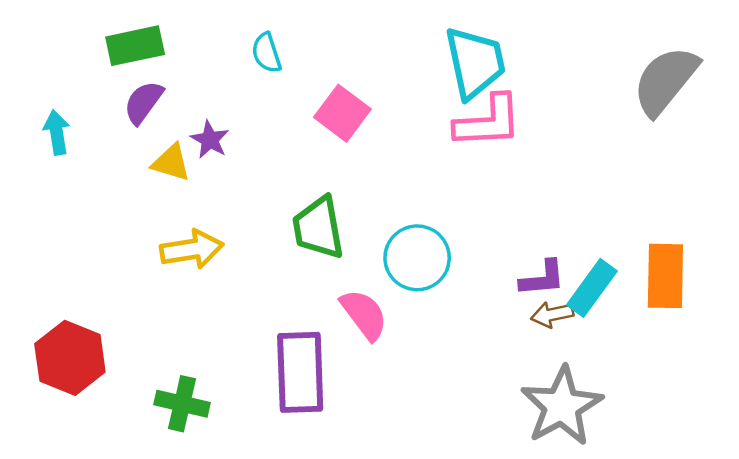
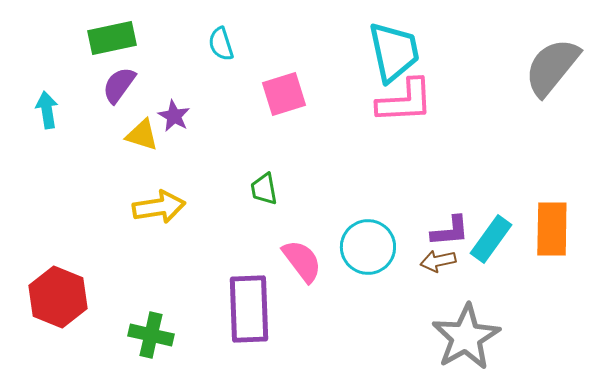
pink square: (342, 113) -> (284, 94), turned 36
green trapezoid: (318, 228) -> (264, 189), size x0.6
cyan circle: (417, 258) -> (368, 247), moved
brown arrow: (552, 314) -> (438, 261), moved

